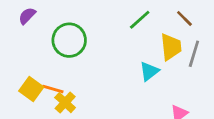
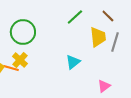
cyan triangle: (149, 71) -> (73, 62), moved
yellow cross: (65, 103) -> (20, 60), moved

